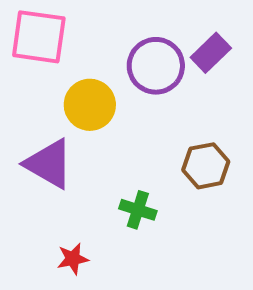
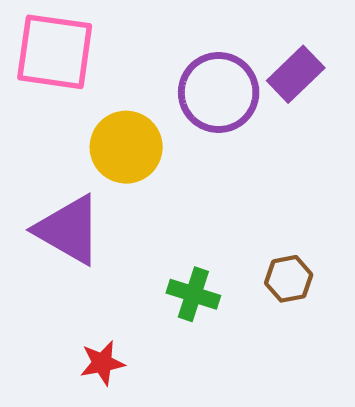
brown hexagon: (206, 166) -> (289, 279), moved, size x0.7

